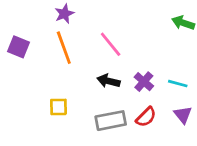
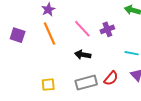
purple cross: (144, 82) -> (107, 29), moved, turned 32
yellow square: (58, 107) -> (48, 85), moved

